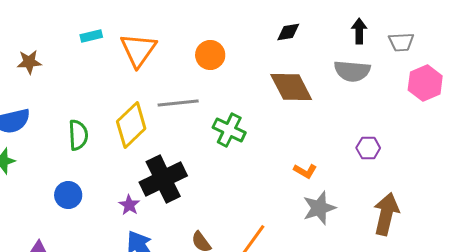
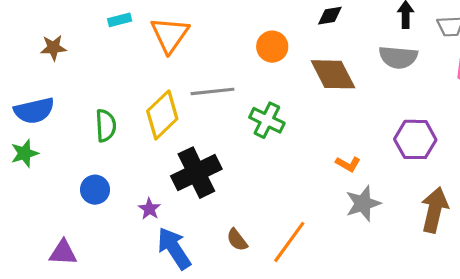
orange circle: (210, 55) -> (272, 47), moved
purple hexagon: (368, 148) -> (415, 139), size x1.6
purple star: (129, 205) -> (149, 209), moved

